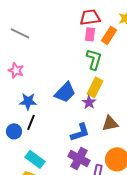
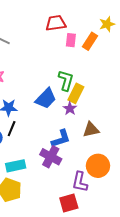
red trapezoid: (90, 17) -> (56, 23), moved
green L-shape: (94, 59) -> (66, 80), moved
purple cross: (79, 158) -> (51, 157), moved
cyan rectangle: (35, 159) -> (16, 166), turned -48

